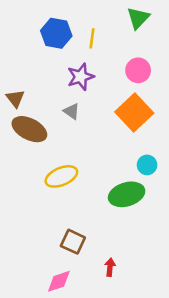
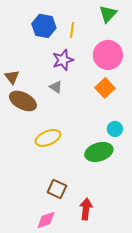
pink circle: (138, 70) -> (108, 55), size x1.5
orange square: (134, 113) -> (105, 88), size x0.7
red arrow: (110, 267) -> (86, 209), size x1.5

